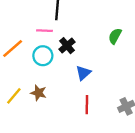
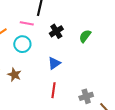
black cross: (67, 46) -> (56, 31), moved

